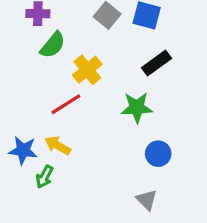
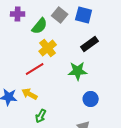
green semicircle: (53, 45) -> (40, 26), moved
green arrow: (44, 177) -> (41, 116), moved

